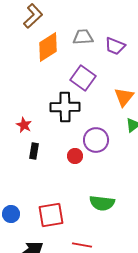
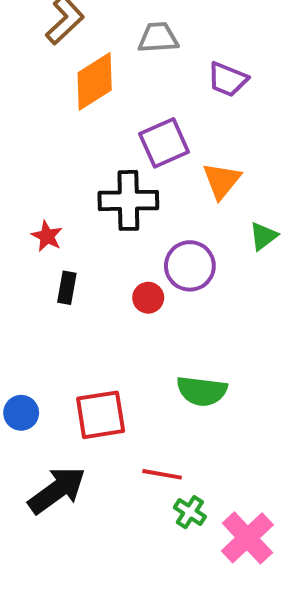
gray trapezoid: (83, 37) -> (158, 38), moved
purple square: (83, 78) -> (164, 143), turned 30
orange triangle: (124, 97) -> (222, 181), moved

